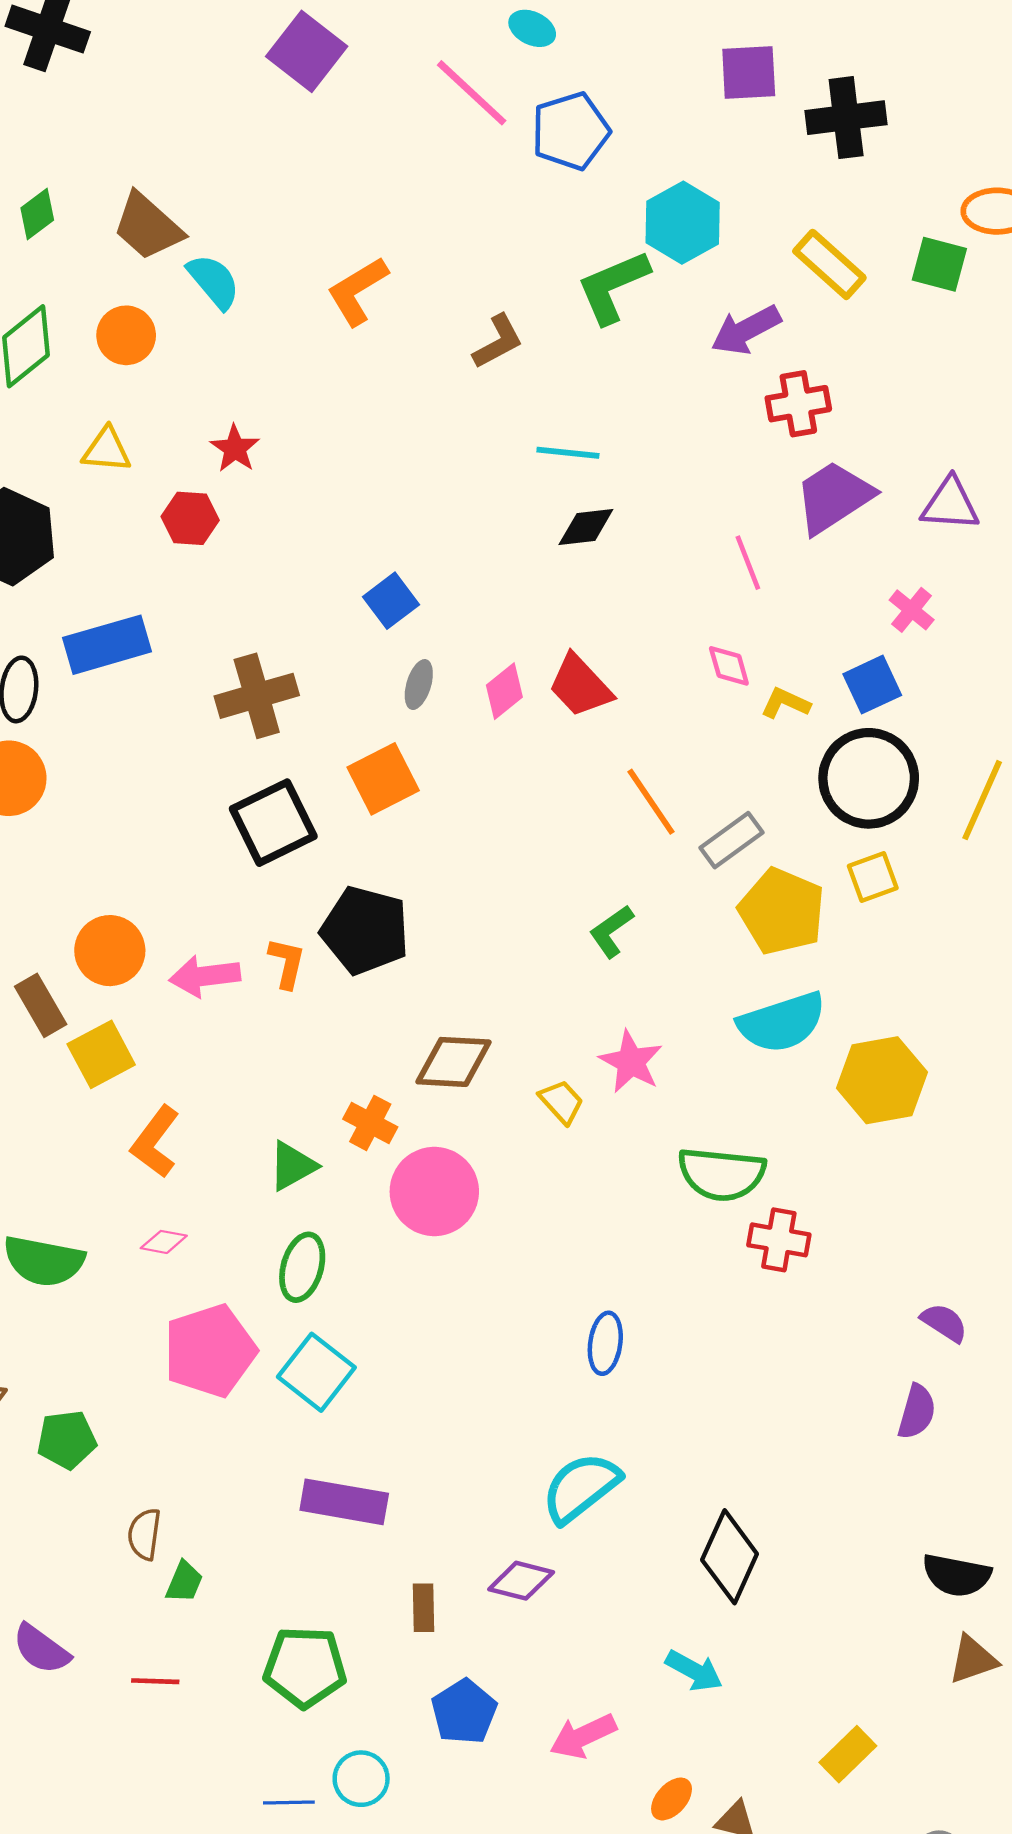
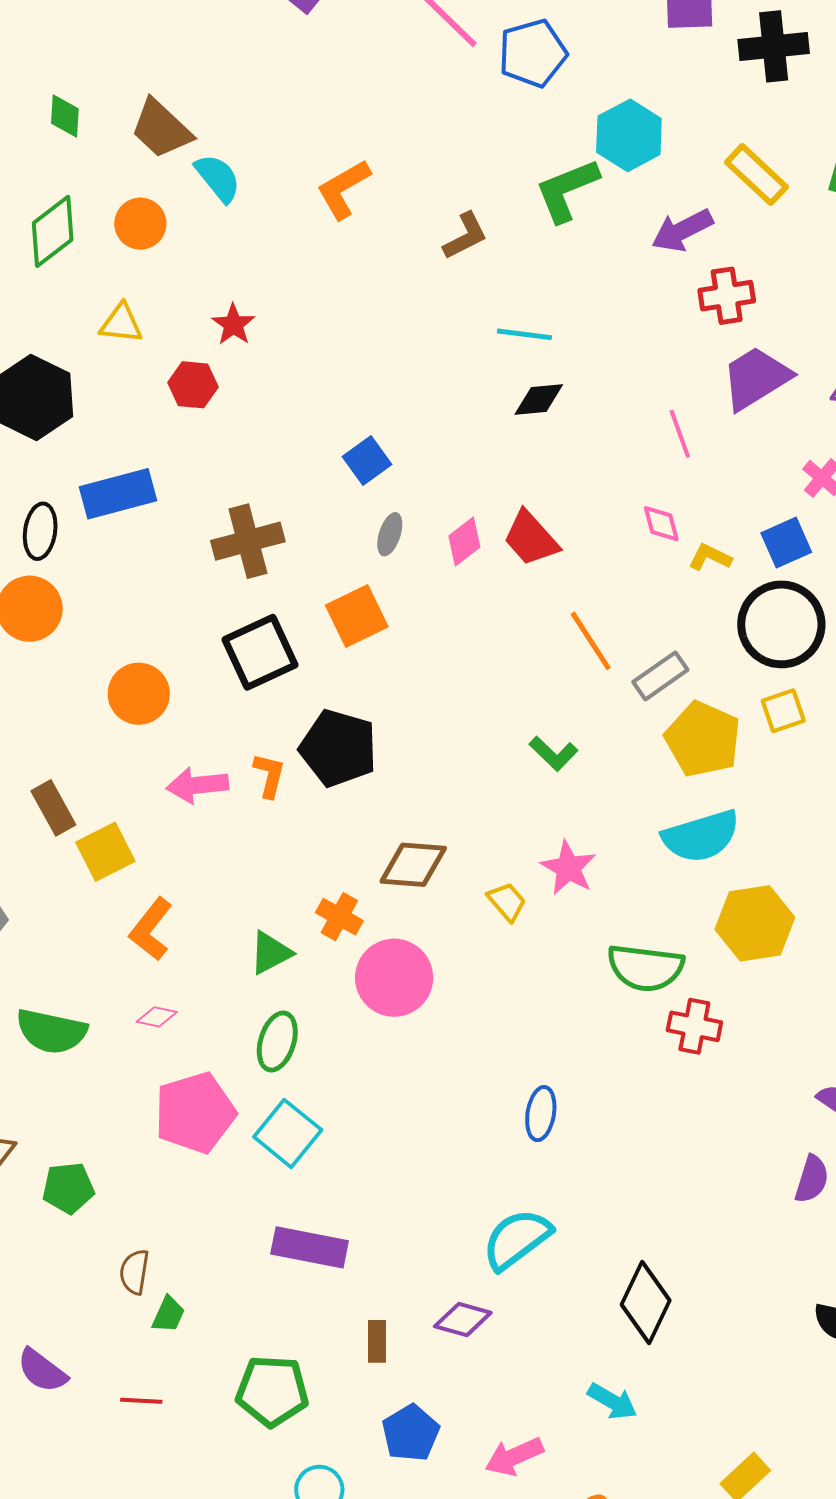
green diamond: (37, 214) -> (65, 116), turned -51
green L-shape: (611, 931) -> (554, 754), turned -102
orange circle: (110, 951) -> (139, 694), moved
yellow hexagon: (882, 1080) -> (755, 923), moved

